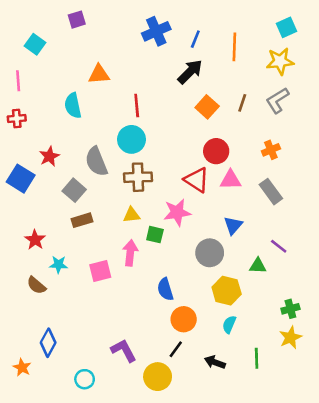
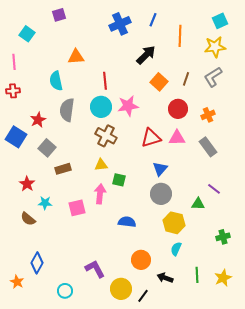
blue line: (195, 39) -> (153, 20), moved
red circle: (216, 151) -> (178, 109), moved
gray semicircle: (96, 162) -> (67, 110), moved, turned 30
brown cross: (138, 177) -> (106, 136), turned 30
red triangle: (197, 180) -> (151, 138), turned -50
gray square: (74, 190) -> (47, 148), moved
pink star: (177, 212) -> (128, 106), moved
blue triangle: (233, 225) -> (160, 169), moved
blue semicircle: (165, 289) -> (127, 222), turned 114
orange circle: (184, 319) -> (141, 260), moved
yellow star: (290, 337) -> (223, 278), moved
black line: (176, 349) -> (143, 296), moved

